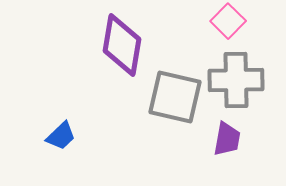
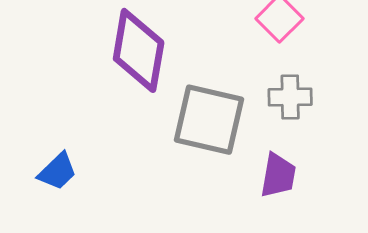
gray cross: (236, 80) -> (290, 97), size x0.6

